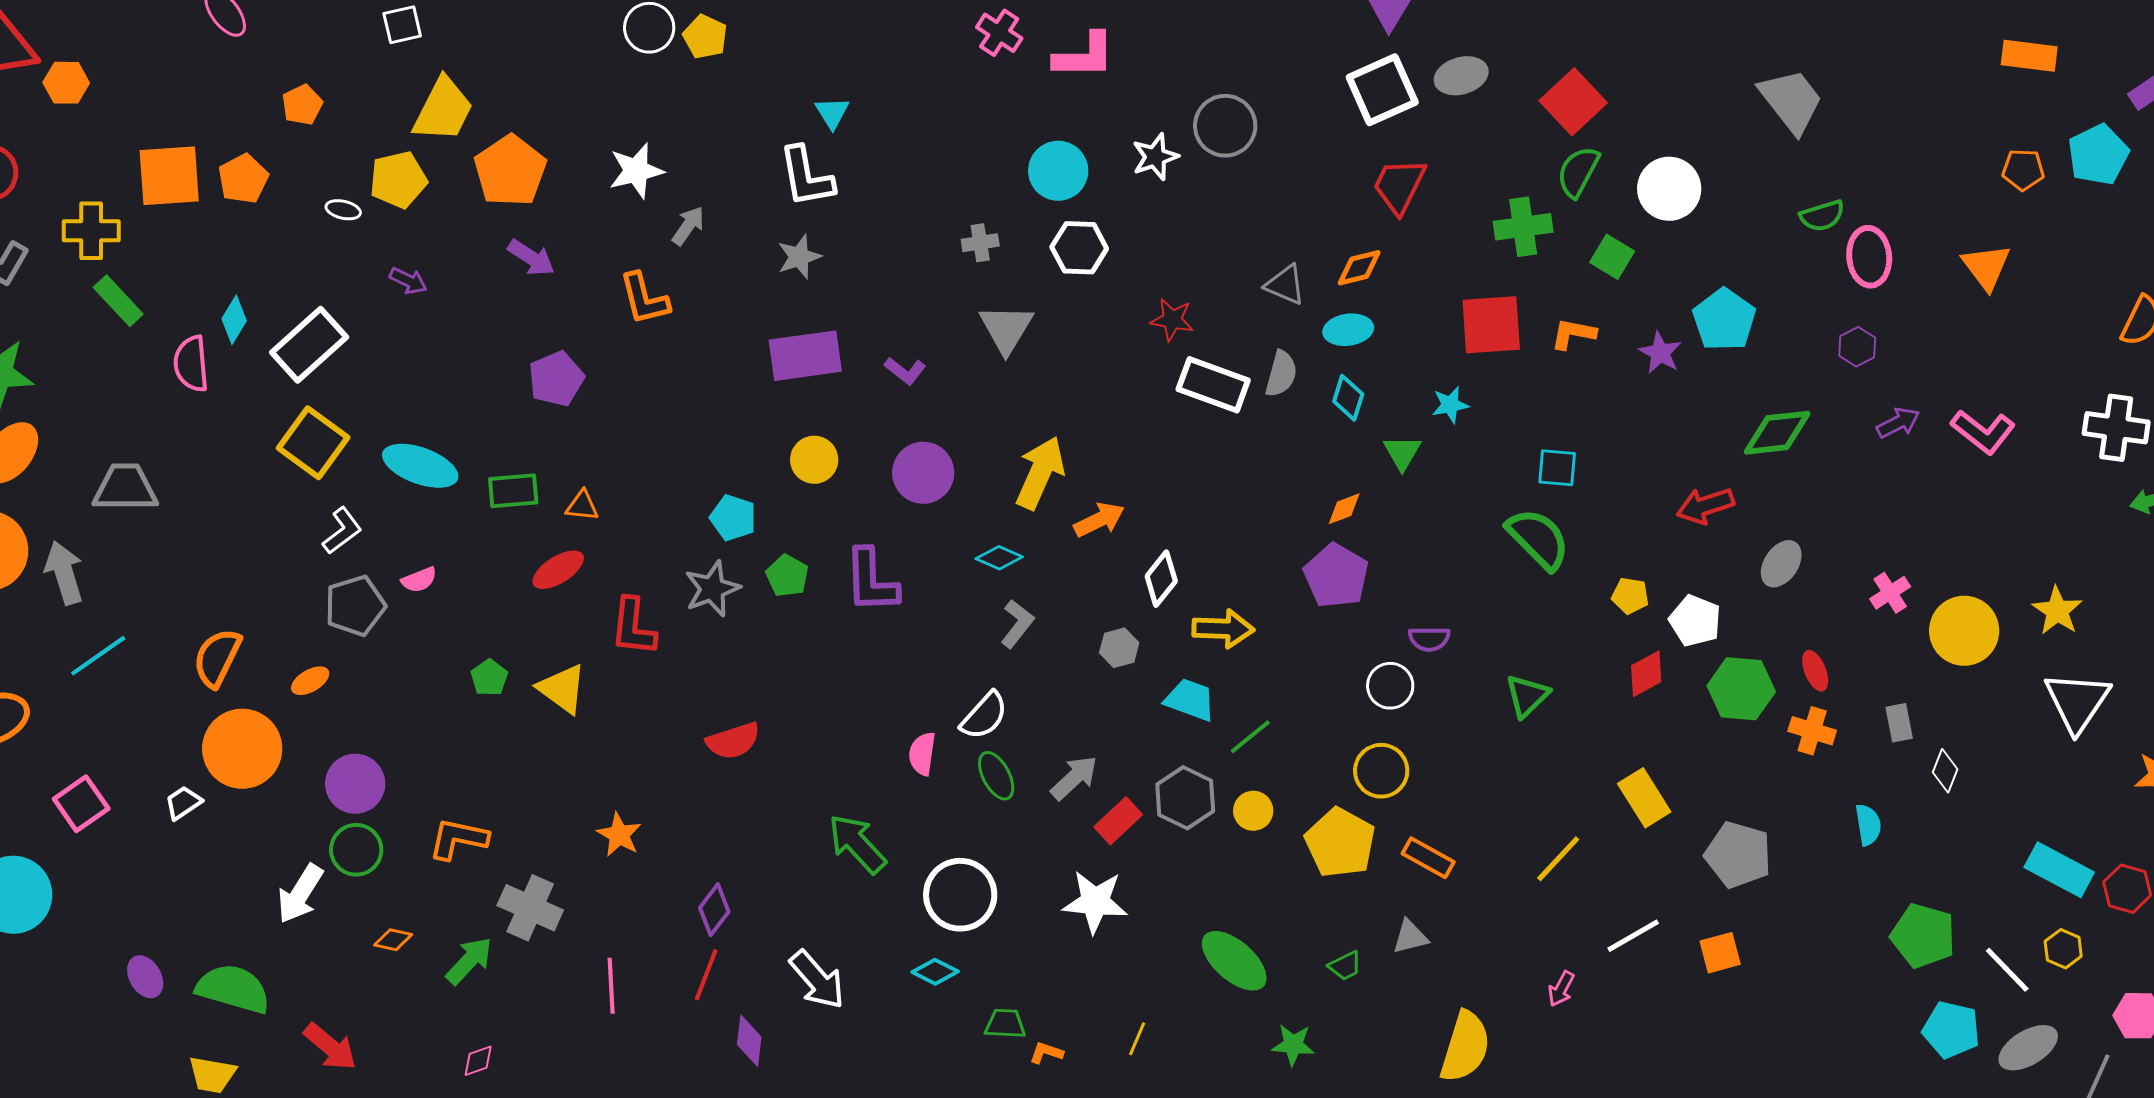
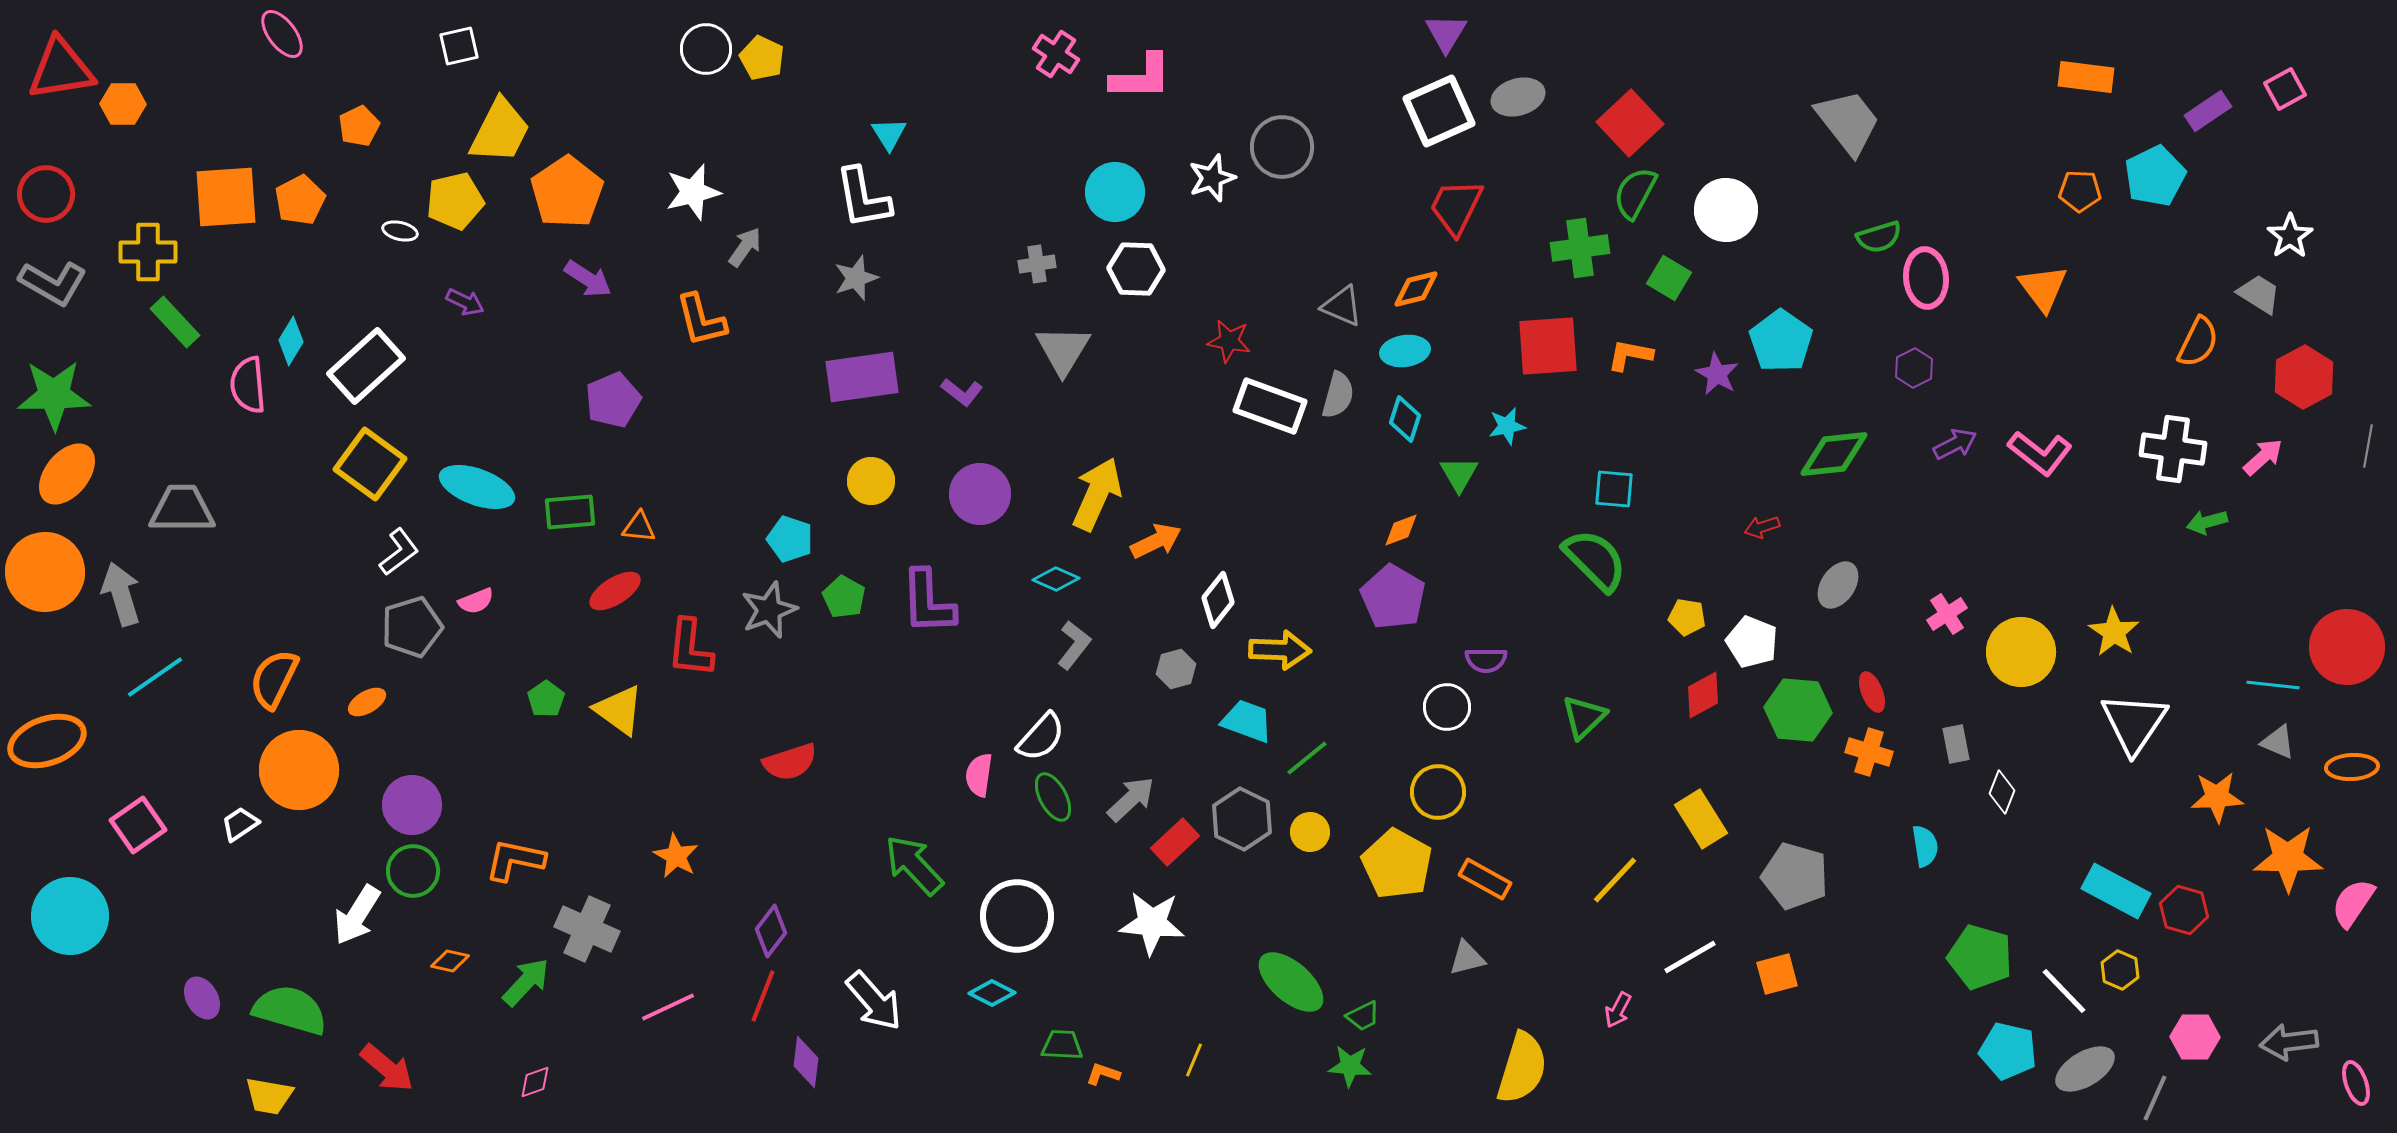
red arrow: (1705, 506) -> (1762, 527), size x0.6
green trapezoid: (1345, 966) -> (1363, 1016), moved
pink line: (611, 986) -> (668, 1007), turned 68

